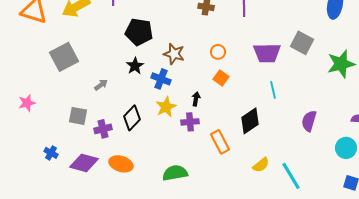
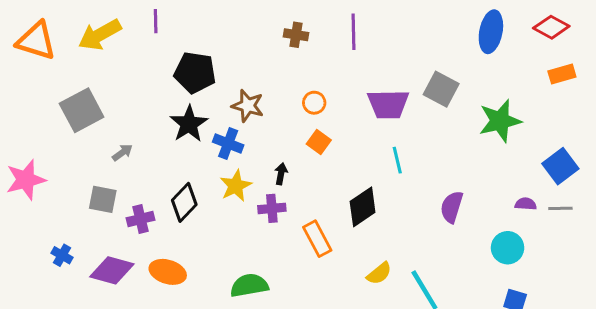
black star: (135, 66) -> (189, 124), size x1.4
gray arrow: (101, 85) -> (122, 153), moved
pink star: (27, 103) -> (26, 180), size x1.5

